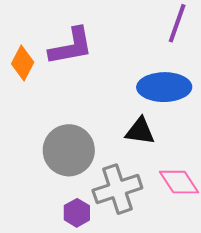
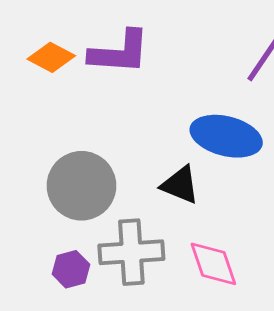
orange diamond: (23, 63) -> (51, 57), turned 76

